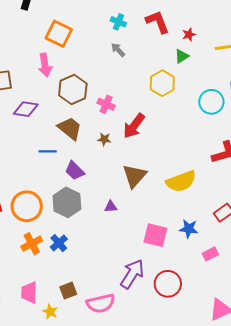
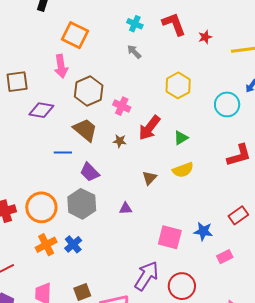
green triangle: (182, 56) -> (181, 138), moved
brown triangle: (134, 176) -> (149, 178), size x0.6
yellow semicircle: (181, 181) -> (183, 170), moved, size x0.7

